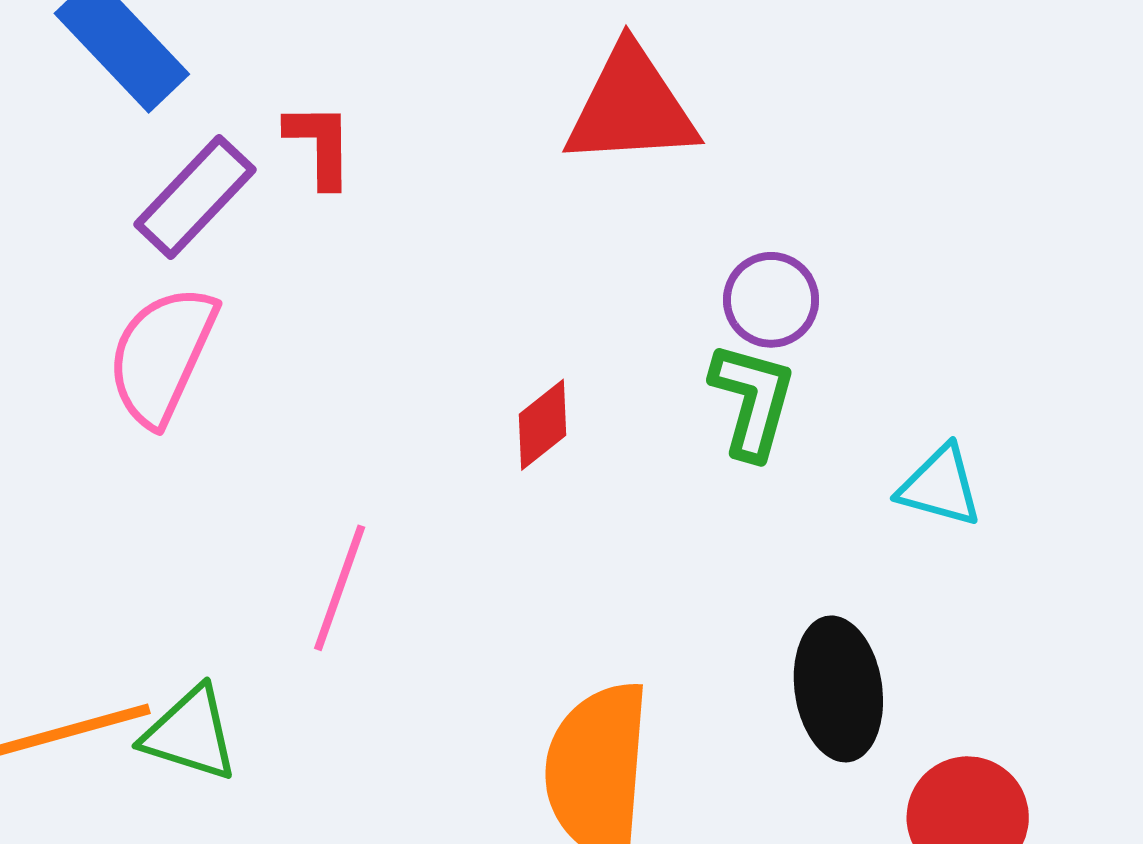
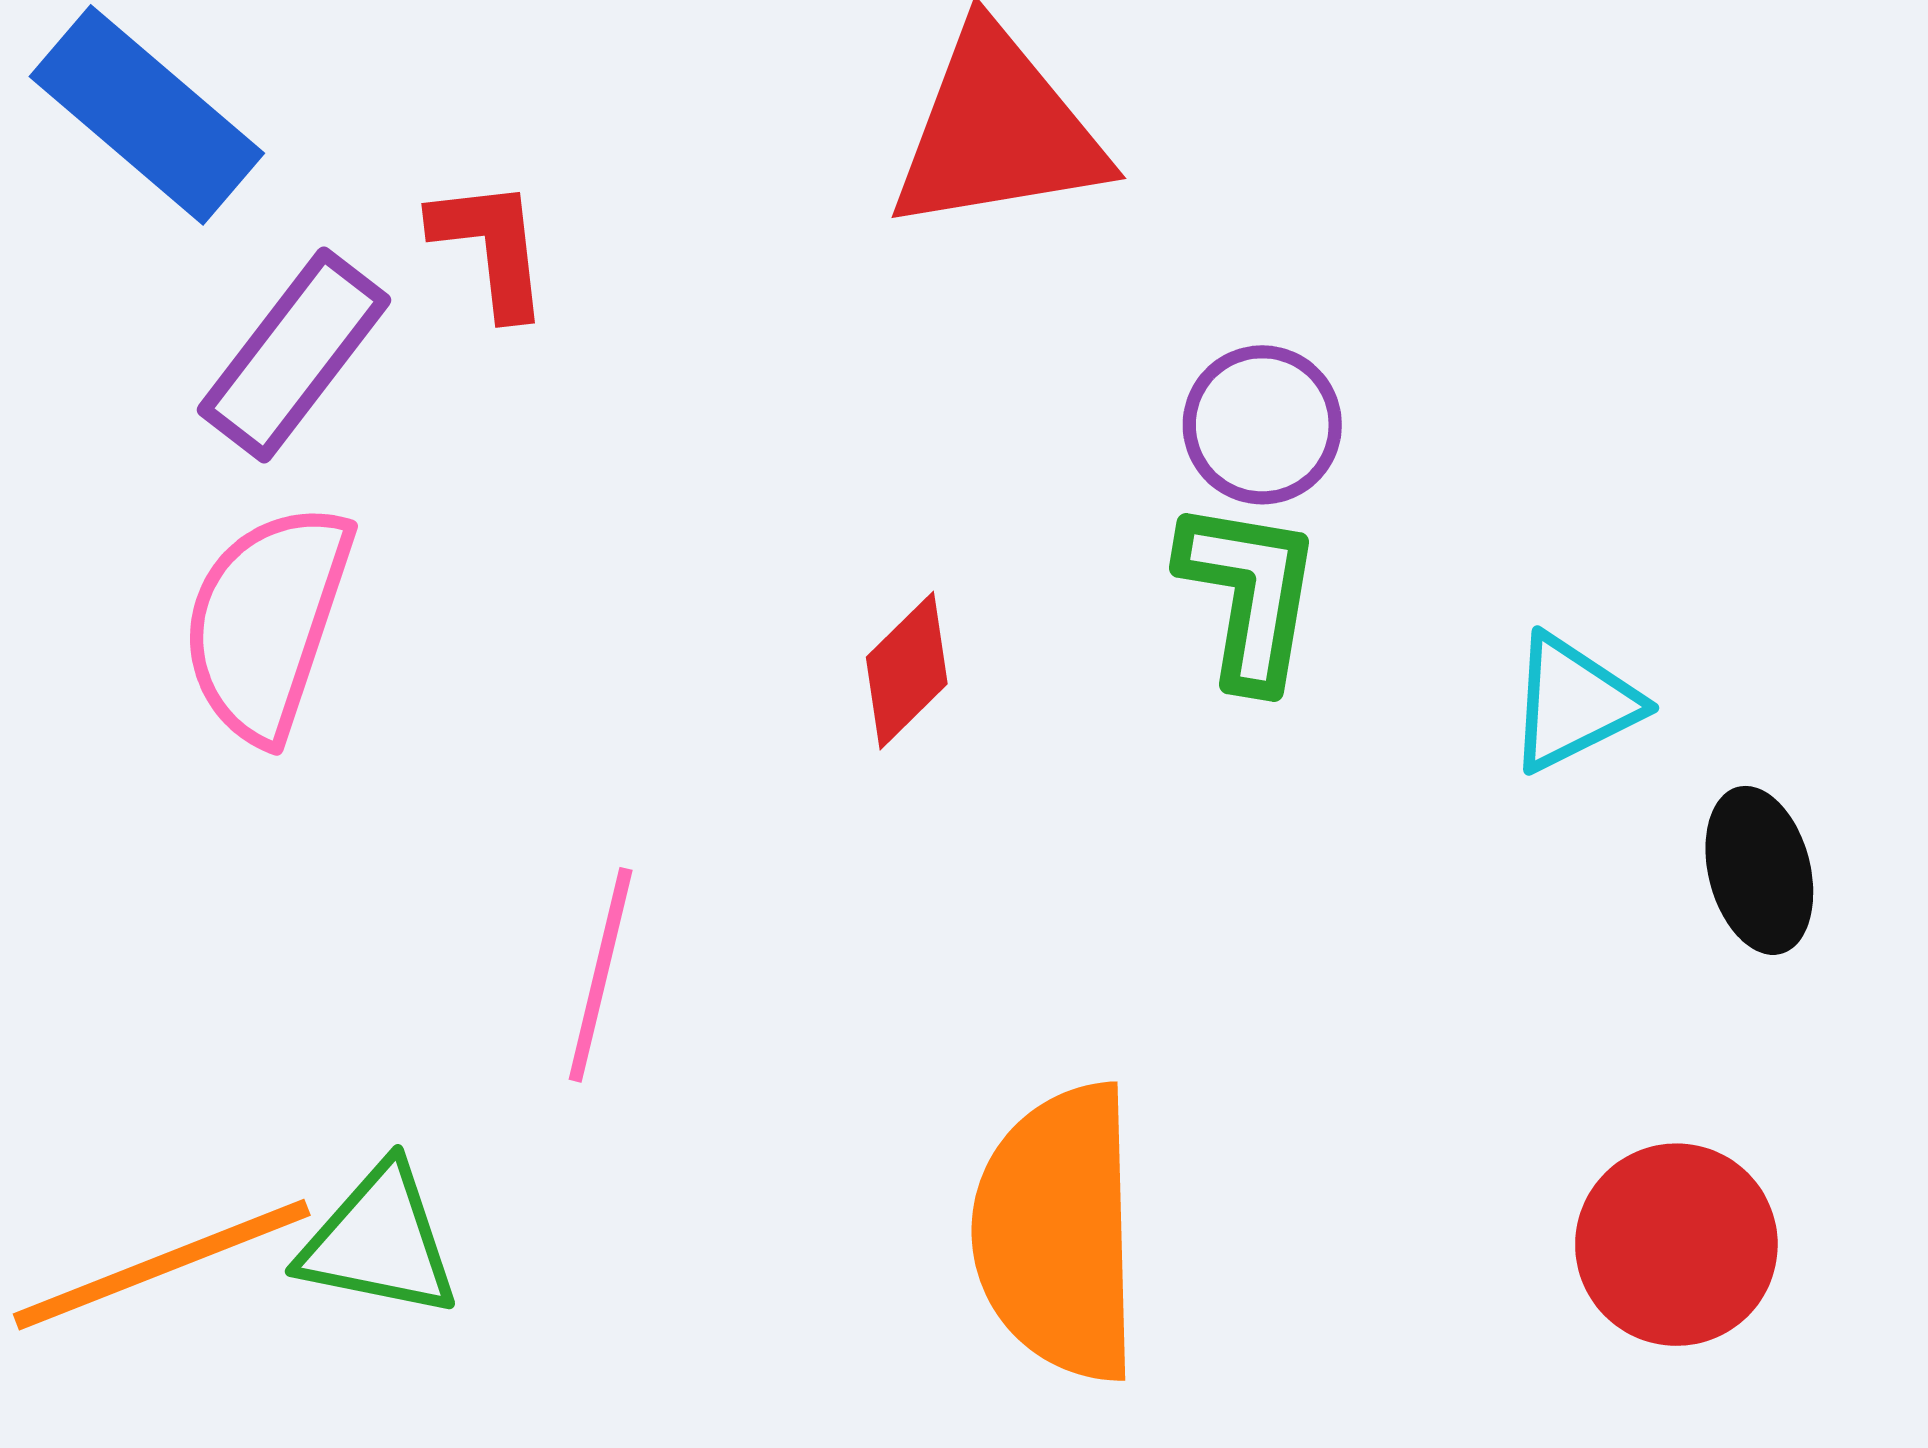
cyan triangle: (940, 486) -> (1573, 703), turned -36
black ellipse: (838, 689) -> (1759, 870), moved, size x0.7

